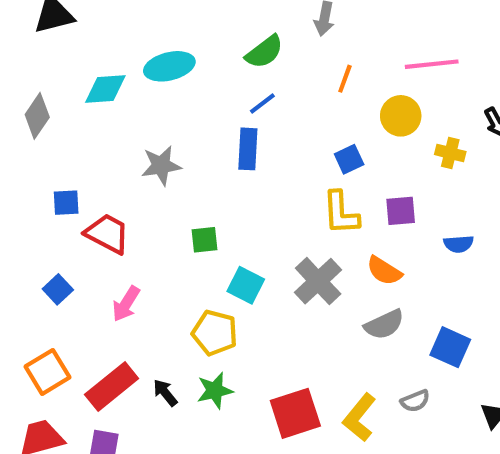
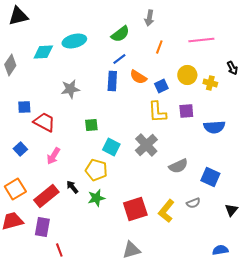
yellow circle: (401, 116) -> (187, 75), moved
blue semicircle: (459, 244) -> (214, 127), size x1.5
orange semicircle: (384, 271) -> (138, 77), moved
black arrow: (165, 393) -> (72, 187), moved

